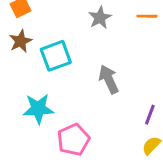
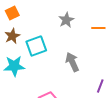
orange line: (147, 16) -> (98, 28), moved
cyan star: (38, 109) -> (14, 66), moved

